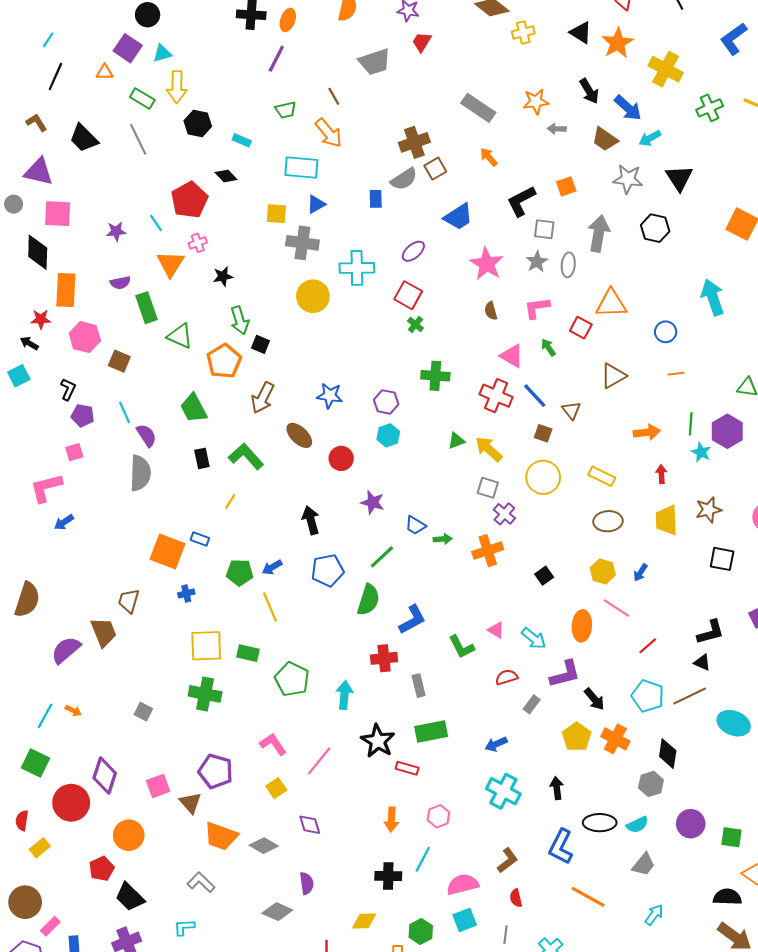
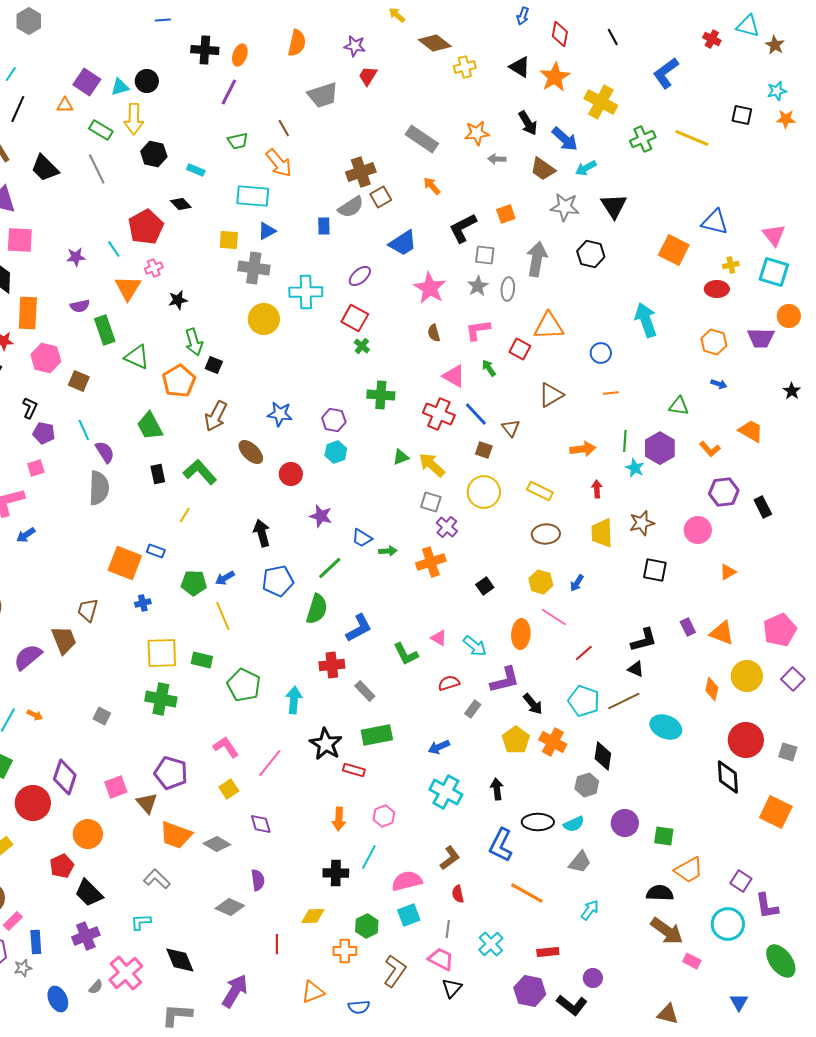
black circle: (148, 15) -> (147, 81), moved
gray rectangle: (419, 686) -> (365, 691), turned -30

